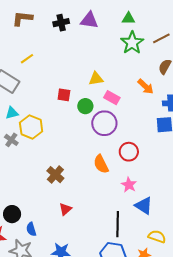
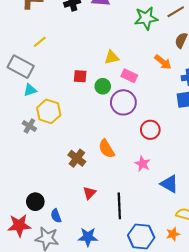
green star: (132, 43) -> (146, 18), turned 30
cyan triangle: (12, 113) -> (30, 90), moved
orange semicircle: (101, 164) -> (106, 149), moved
pink star: (129, 185) -> (142, 164), moved
black line: (118, 224) -> (119, 206), moved

